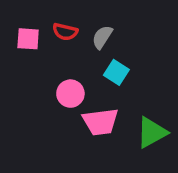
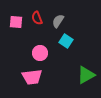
red semicircle: (65, 32) -> (37, 18), turned 56
pink trapezoid: (100, 122) -> (32, 77), moved

